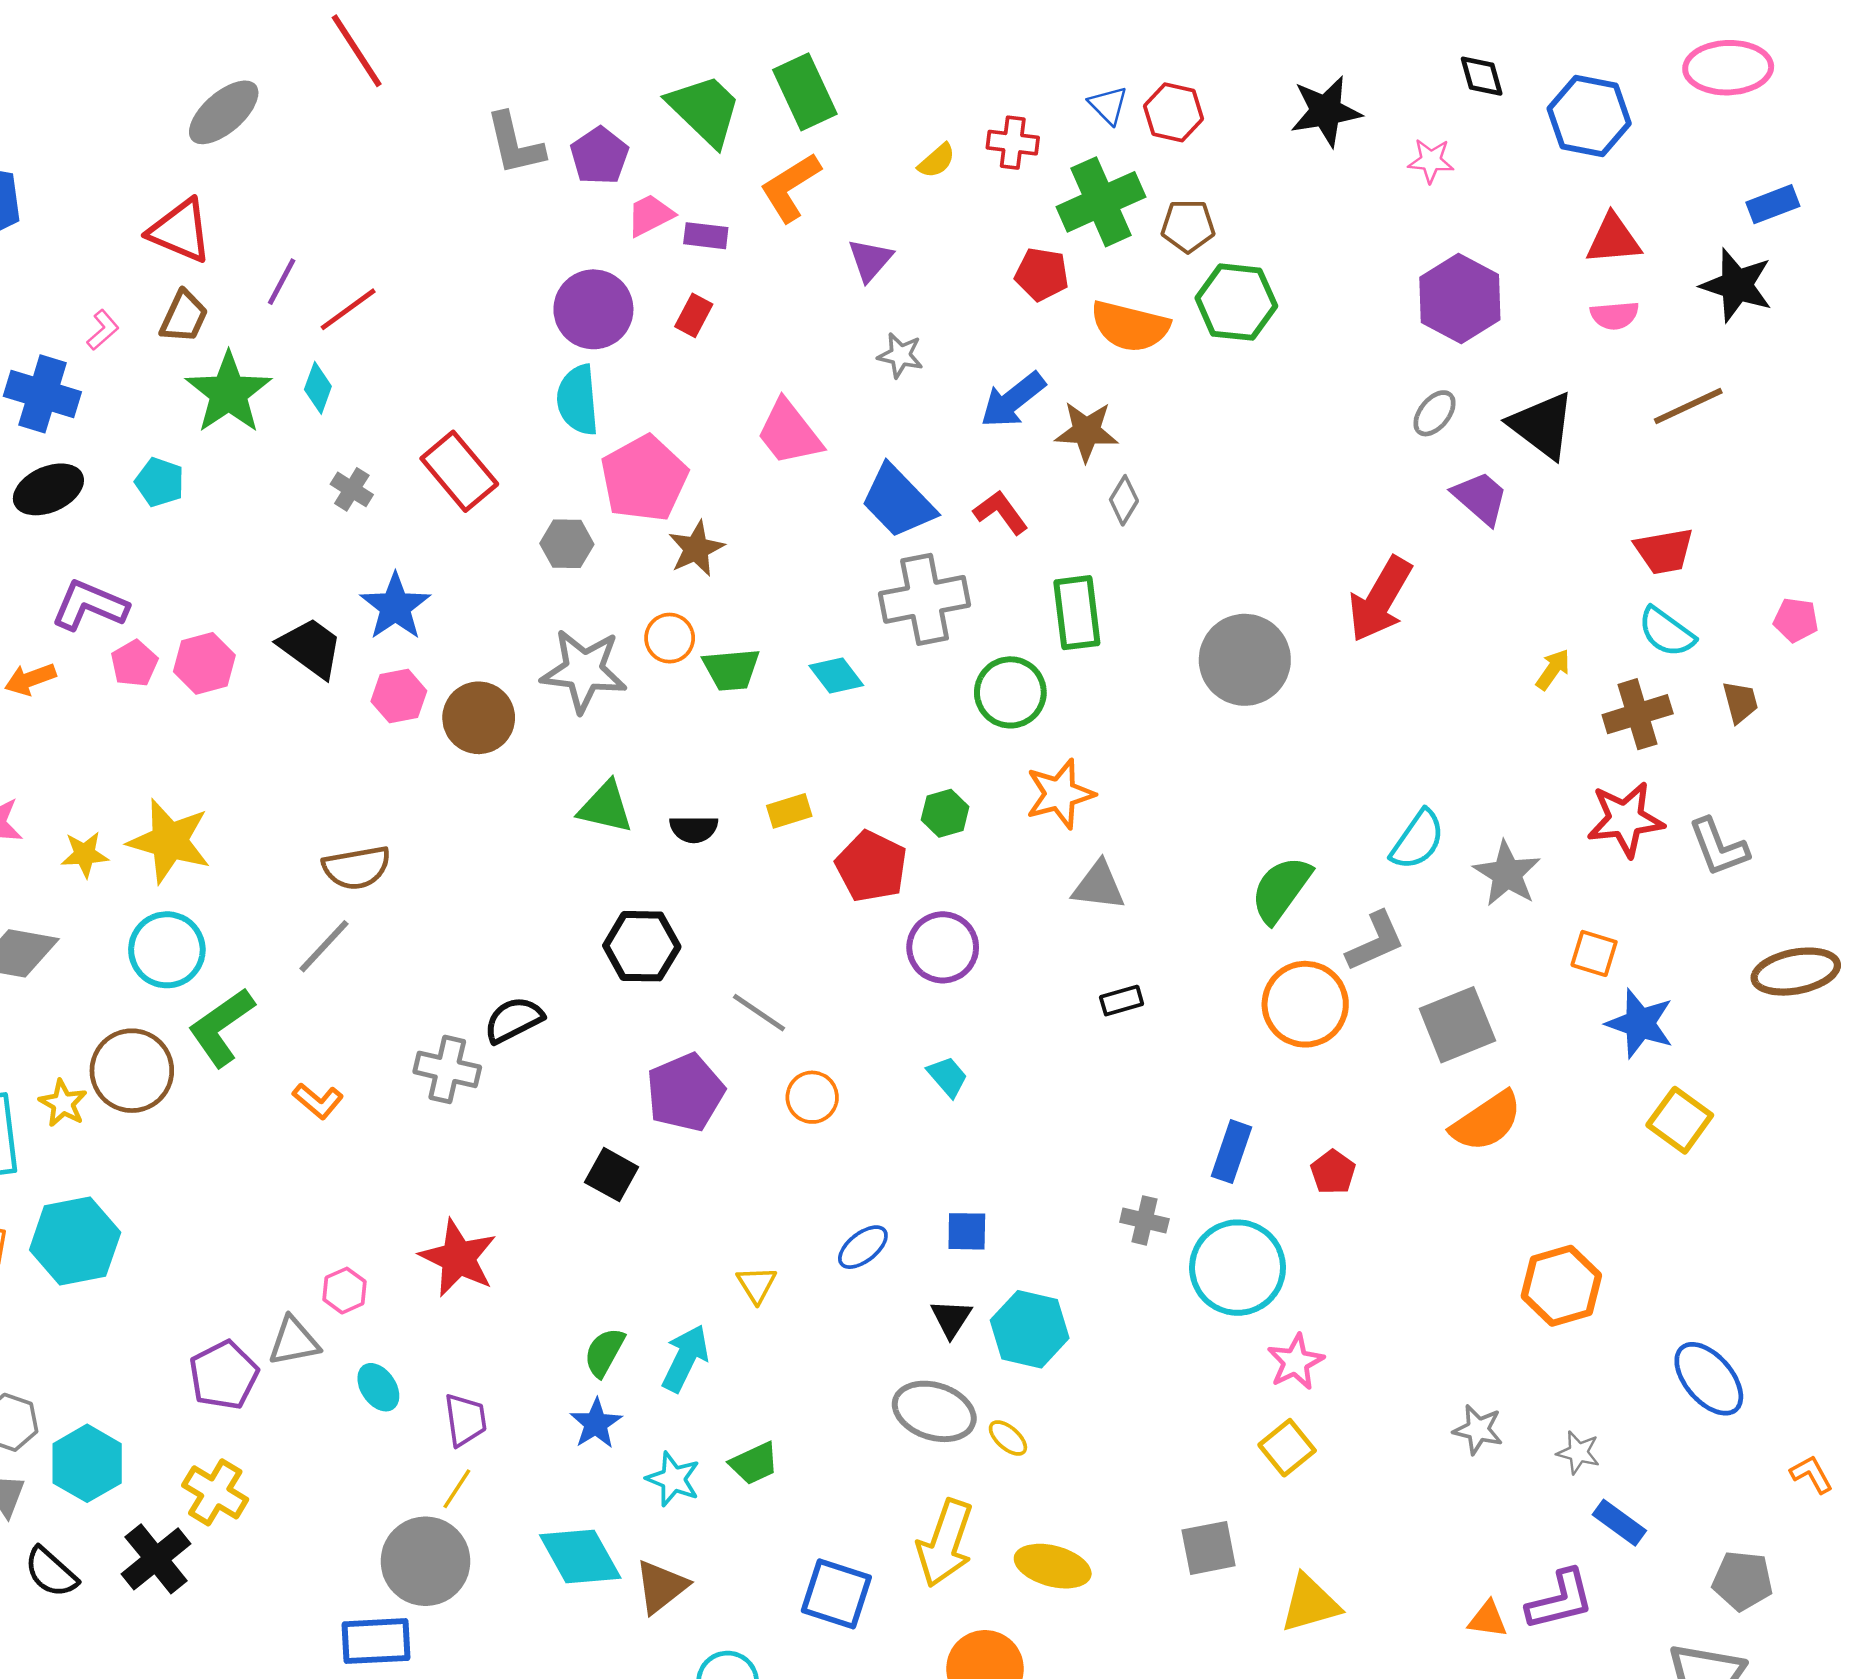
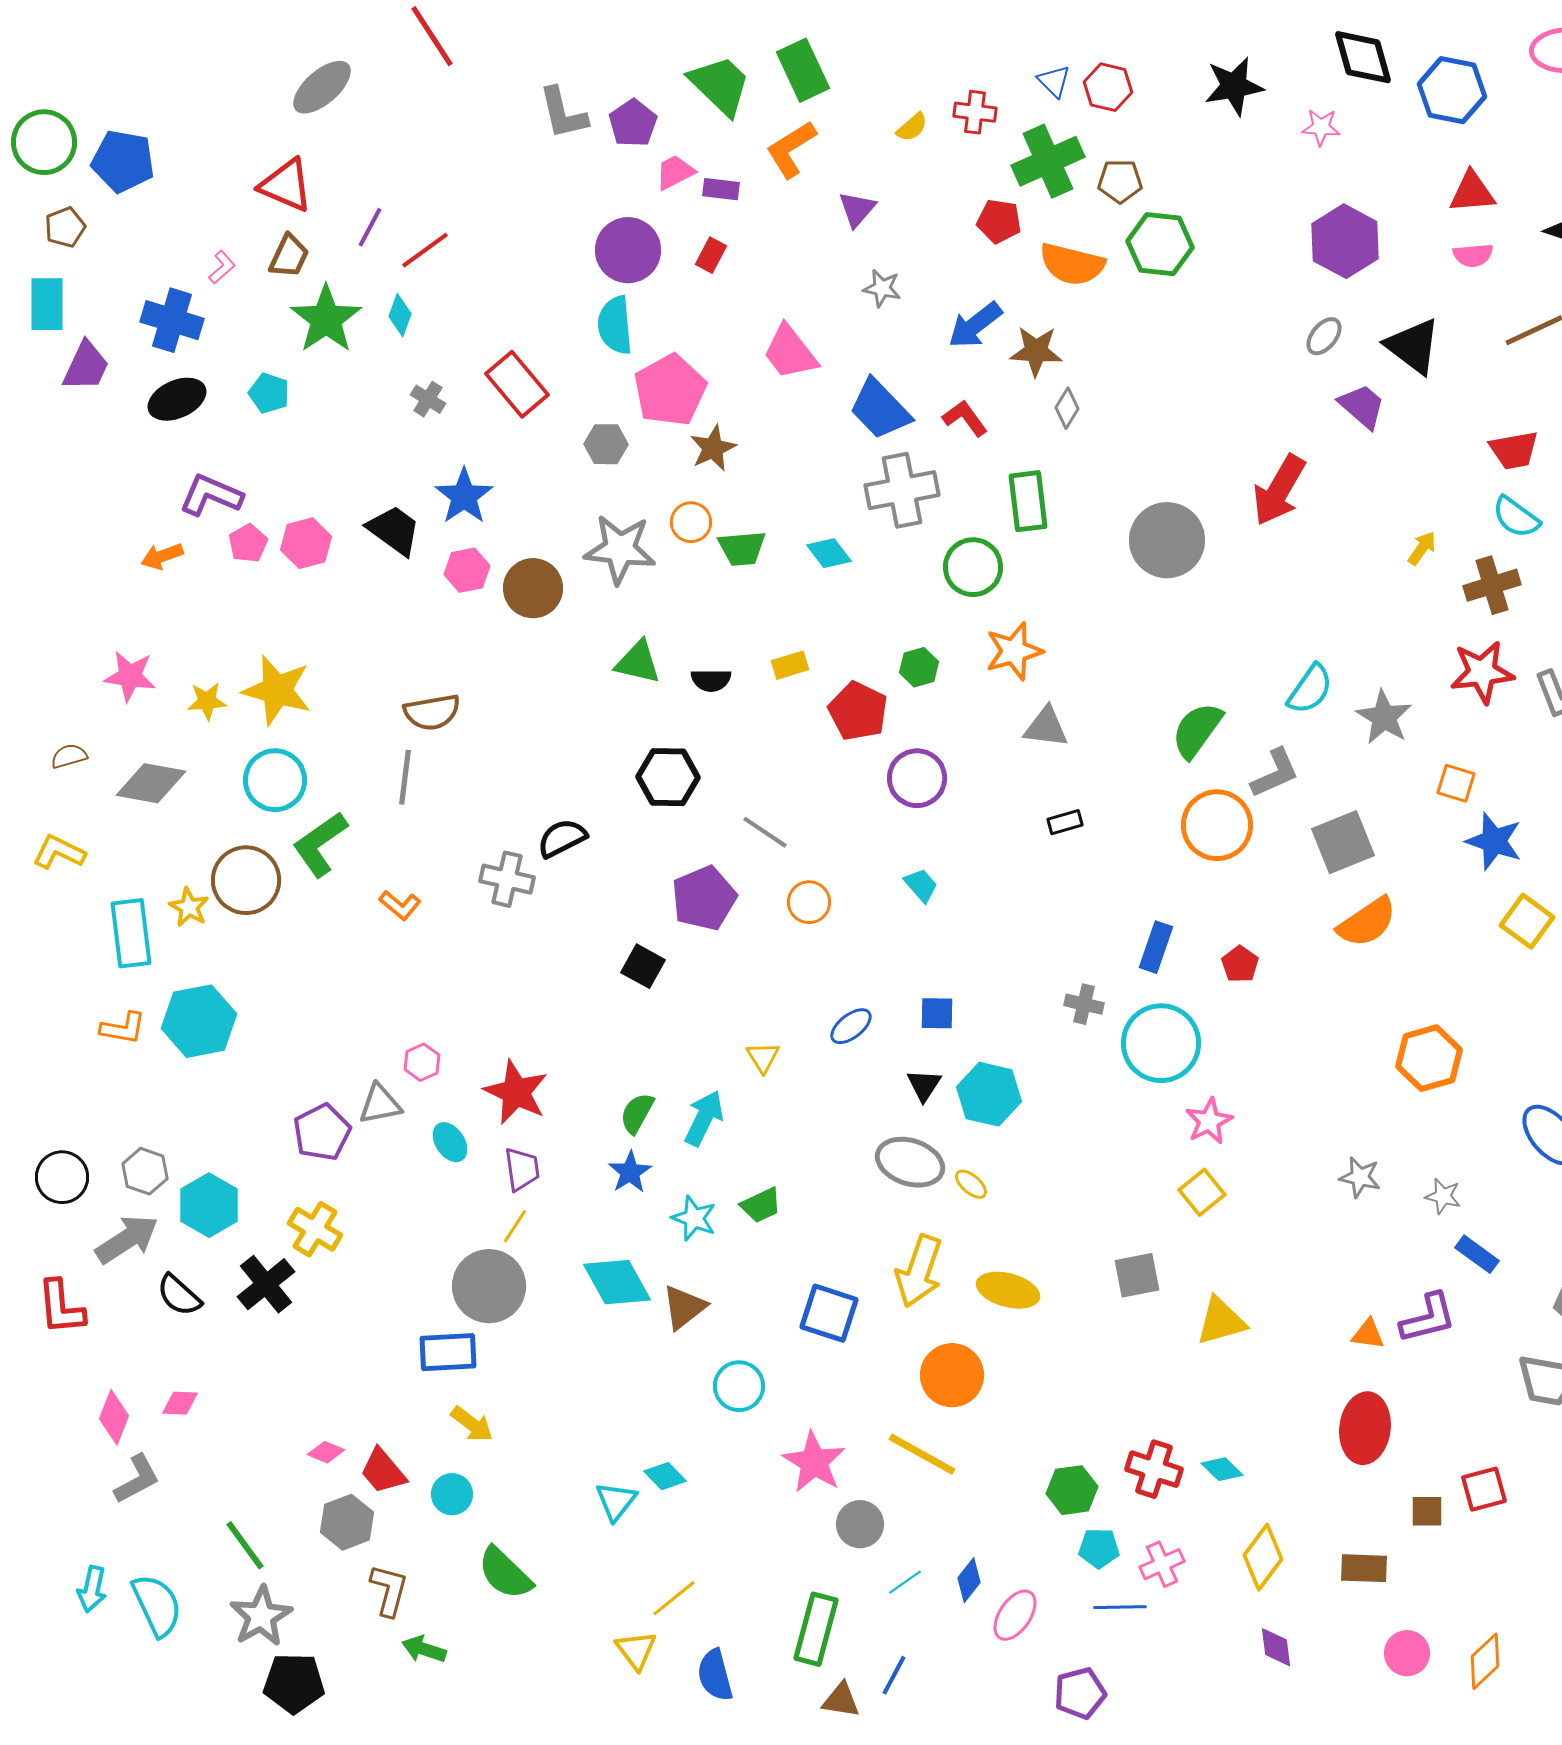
black diamond: (1482, 76) -> (1363, 57), size x1.6
gray line: (324, 946) -> (405, 777), turned -36
red star: (458, 1258) -> (516, 1092), moved

